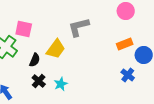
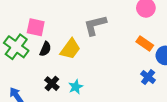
orange rectangle: (125, 44) -> (145, 44), turned 56
black semicircle: (35, 60) -> (45, 49), moved

